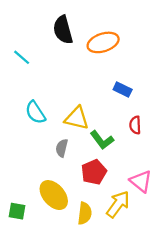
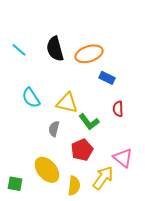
black semicircle: (63, 30) -> (55, 49), moved
orange ellipse: (103, 42) -> (89, 54), moved

